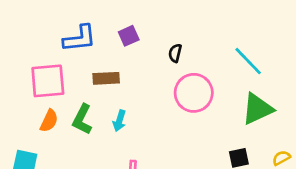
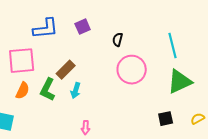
cyan line: (248, 61) -> (173, 46), turned 30
brown rectangle: (106, 78) -> (66, 70), moved, turned -42

